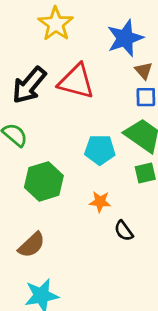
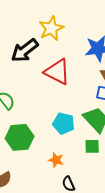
black arrow: (29, 85) -> (25, 51), moved

